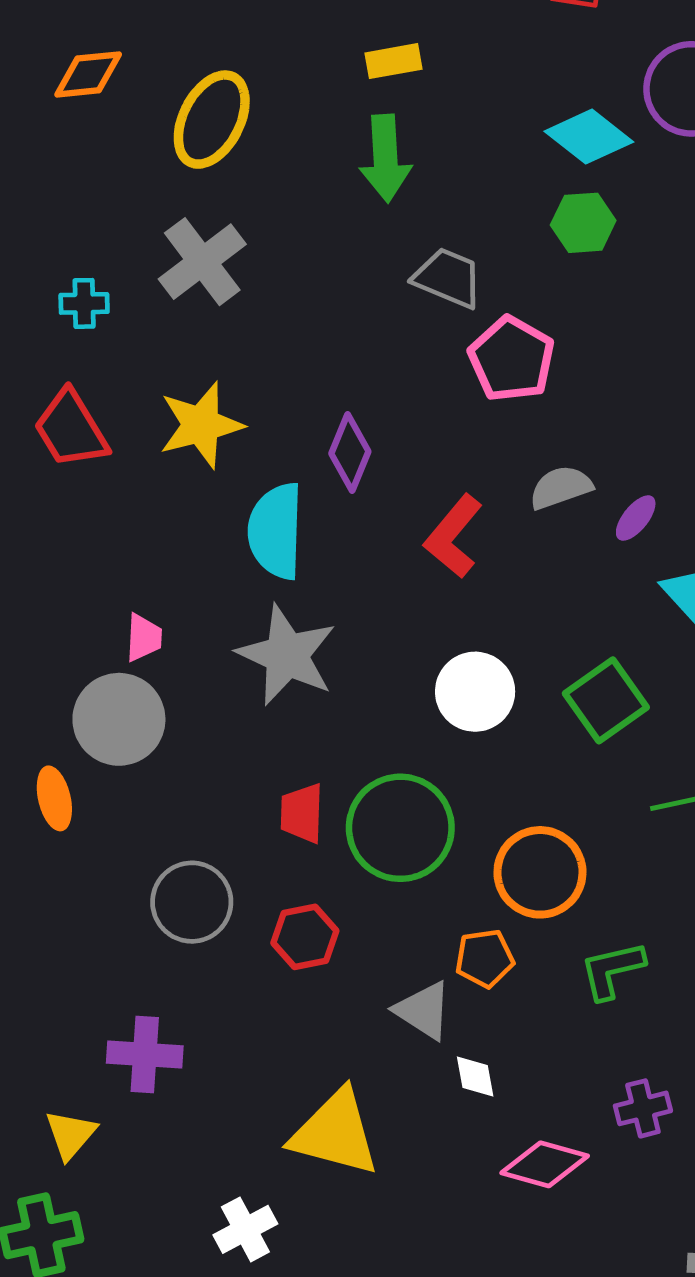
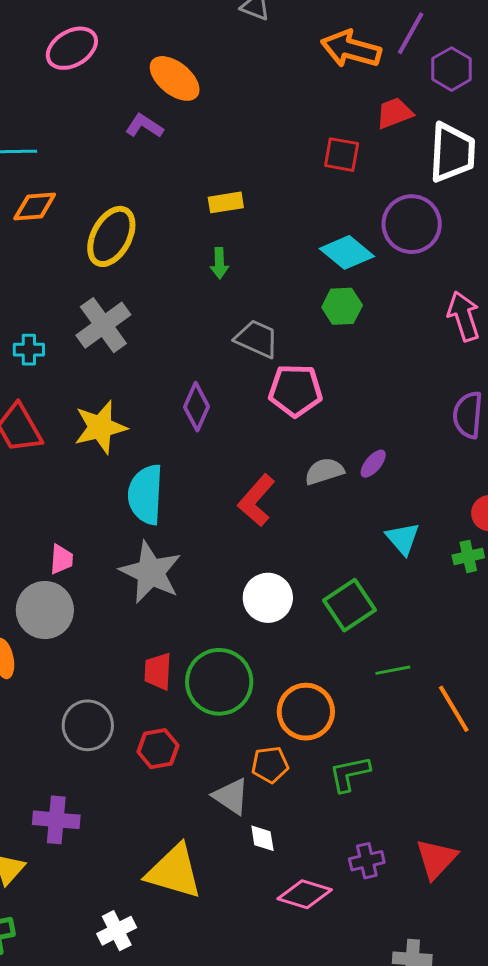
green arrow: (385, 158) -> (219, 263), size x0.6
pink pentagon: (512, 359) -> (295, 390), turned -30
purple diamond: (350, 453) -> (197, 407), moved
purple ellipse: (636, 518) -> (373, 464), moved

